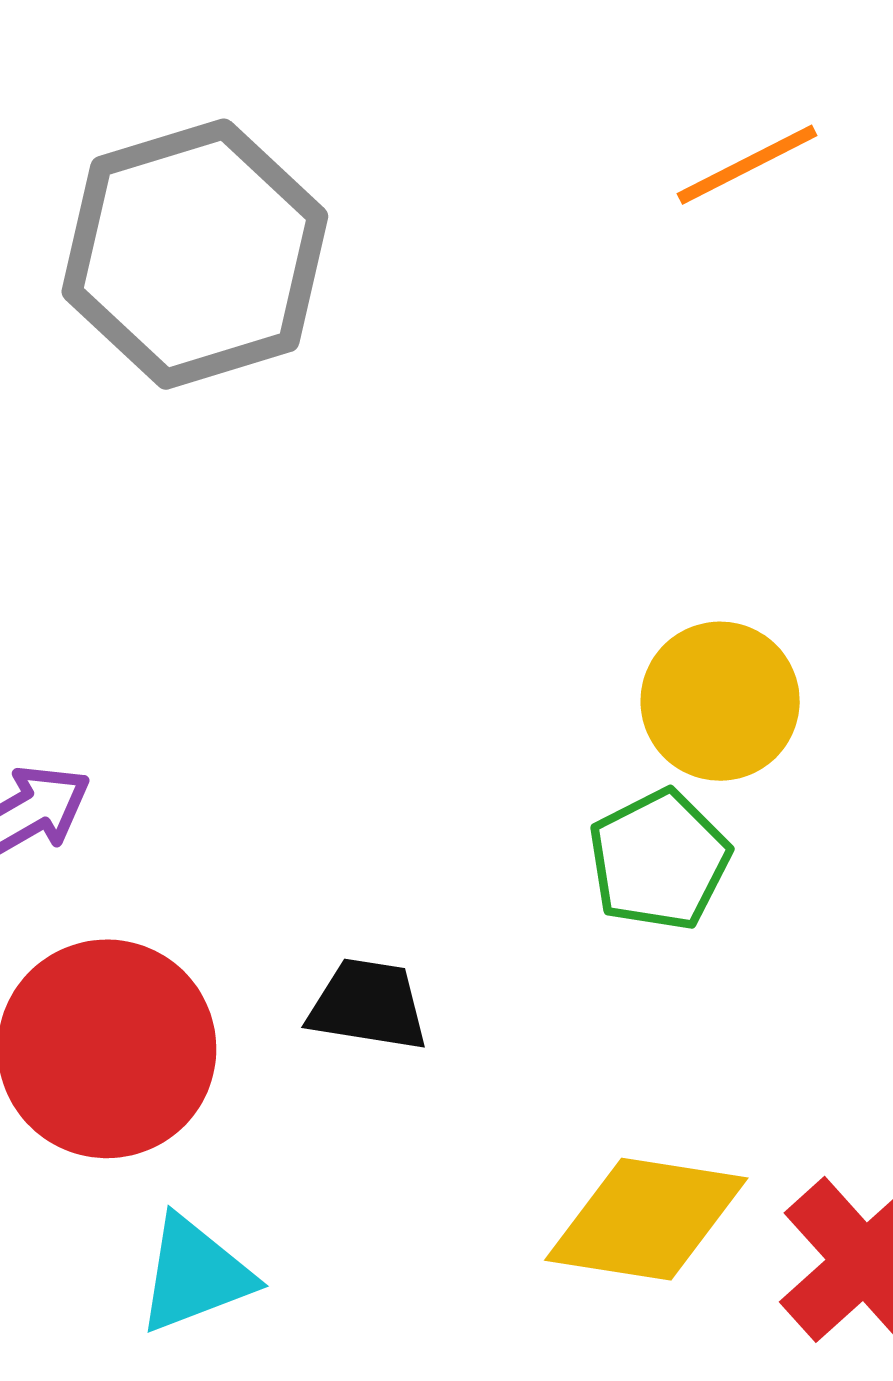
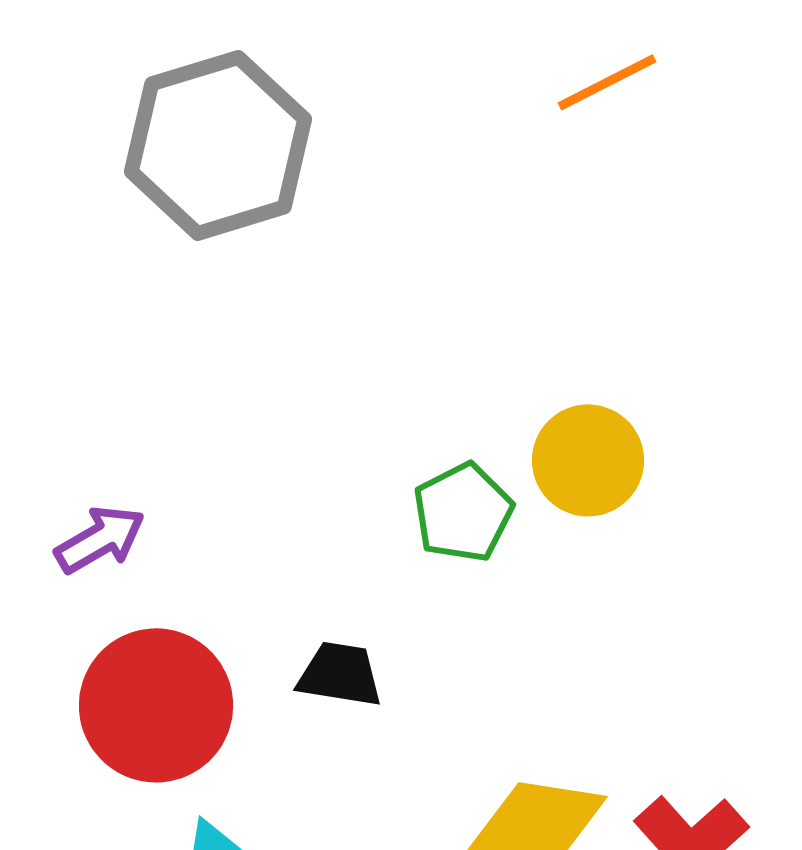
green pentagon: (659, 860) -> (463, 512), moved

